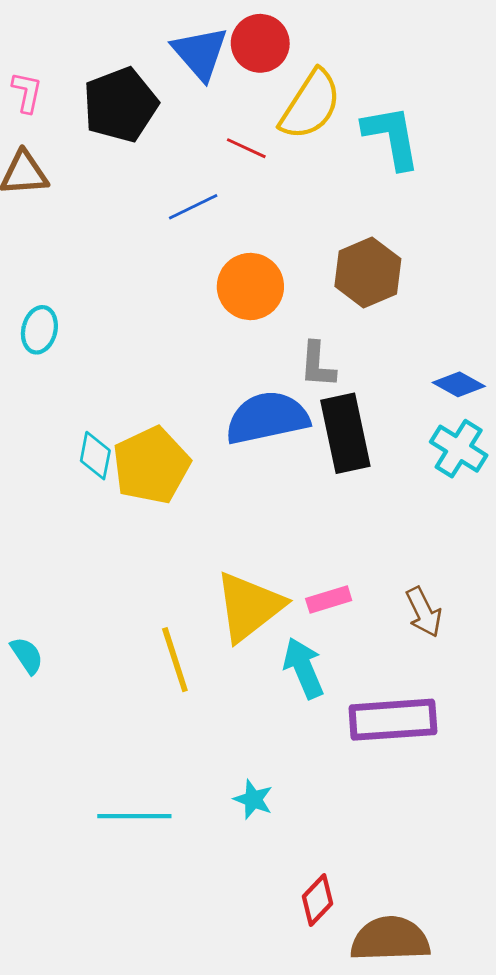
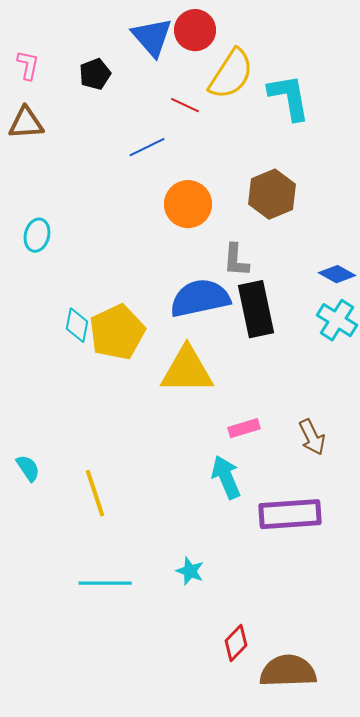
black pentagon: (120, 105) -> (95, 74), size x0.6
yellow triangle: (249, 607) -> (187, 370), moved, turned 38
yellow line: (175, 660) -> (95, 493), moved

